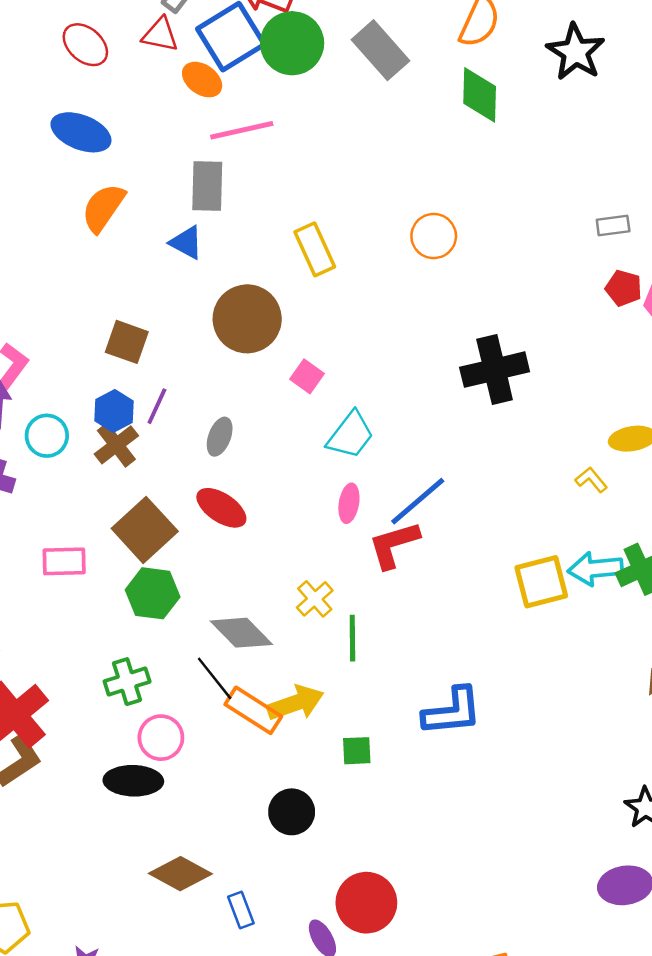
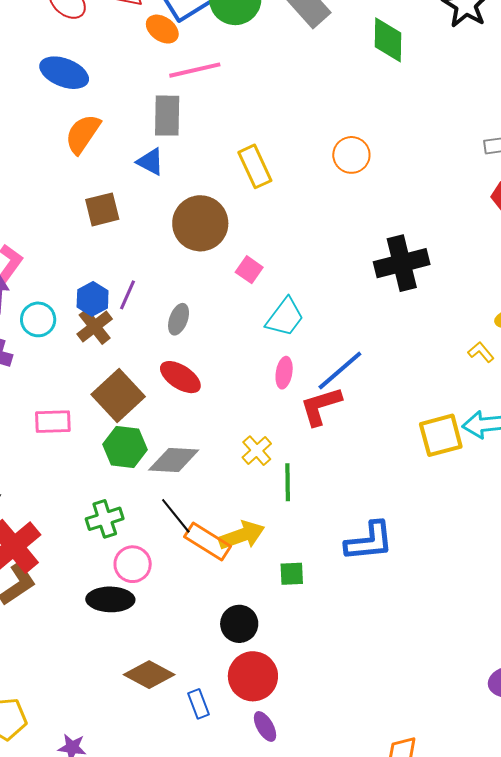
brown square: (127, 342) -> (102, 209), moved, turned -33
gray diamond: (241, 633) -> (174, 460), moved, turned -42
red circle: (366, 903) -> (253, 676), moved

